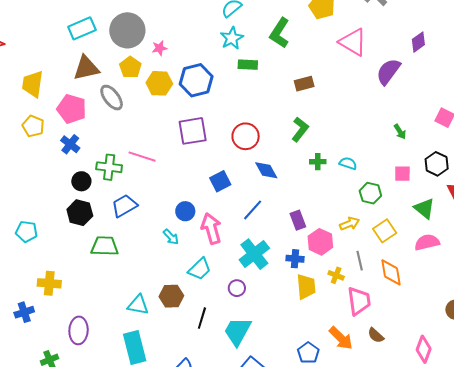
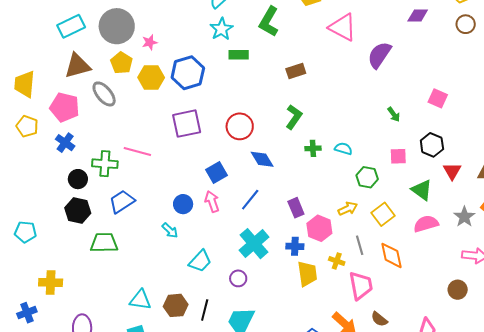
purple diamond: (418, 42) -> (418, 16), moved, turned 40
pink arrow: (211, 229) -> (212, 202), moved, size x0.7
brown hexagon: (171, 296) -> (176, 305), moved

